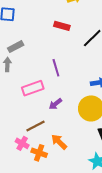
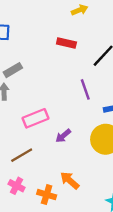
purple line: (56, 68) -> (85, 89), moved
brown line: (35, 126) -> (22, 155), moved
pink cross: (22, 143) -> (17, 186), moved

